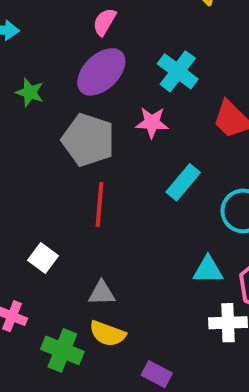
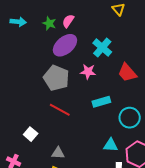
green star: (30, 92) -> (49, 23), moved
cyan rectangle: (183, 182) -> (101, 102), turned 30
red line: (99, 204) -> (60, 110), turned -70

